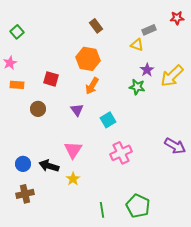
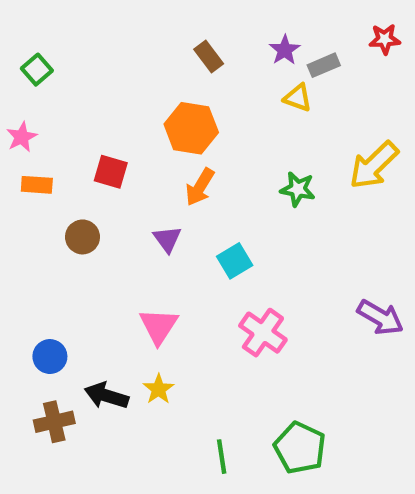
purple star: (147, 70) -> (285, 50), moved
pink cross: (121, 153) -> (263, 333), turned -30
black arrow: (49, 166) -> (106, 396), moved

